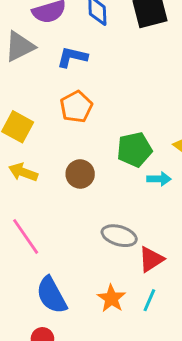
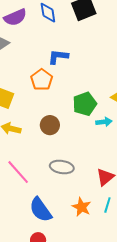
blue L-shape: (72, 57) -> (58, 57), moved
gray ellipse: (119, 236) -> (62, 167), moved

